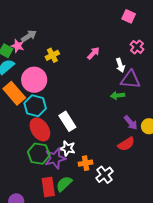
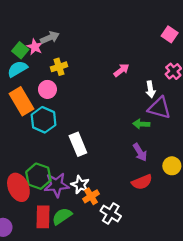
yellow cross: (52, 55) -> (59, 67), moved
pink circle: (34, 80) -> (47, 89), size x0.6
purple arrow: (131, 123) -> (140, 152), moved
red ellipse: (40, 129) -> (18, 187), moved
white star: (67, 148) -> (80, 185), moved
orange cross: (86, 163) -> (91, 196), turned -32
white cross: (104, 175) -> (111, 213), turned -30

